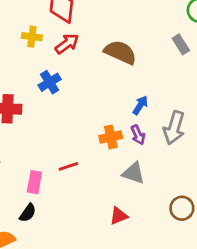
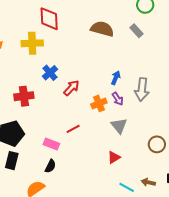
yellow cross: (32, 37) -> (32, 43), size x1.5
red arrow: (67, 44) -> (71, 88), moved
brown semicircle: (120, 52) -> (102, 29), moved
gray triangle: (133, 173) -> (119, 126), turned 42
pink rectangle: (34, 182) -> (51, 144), turned -70

